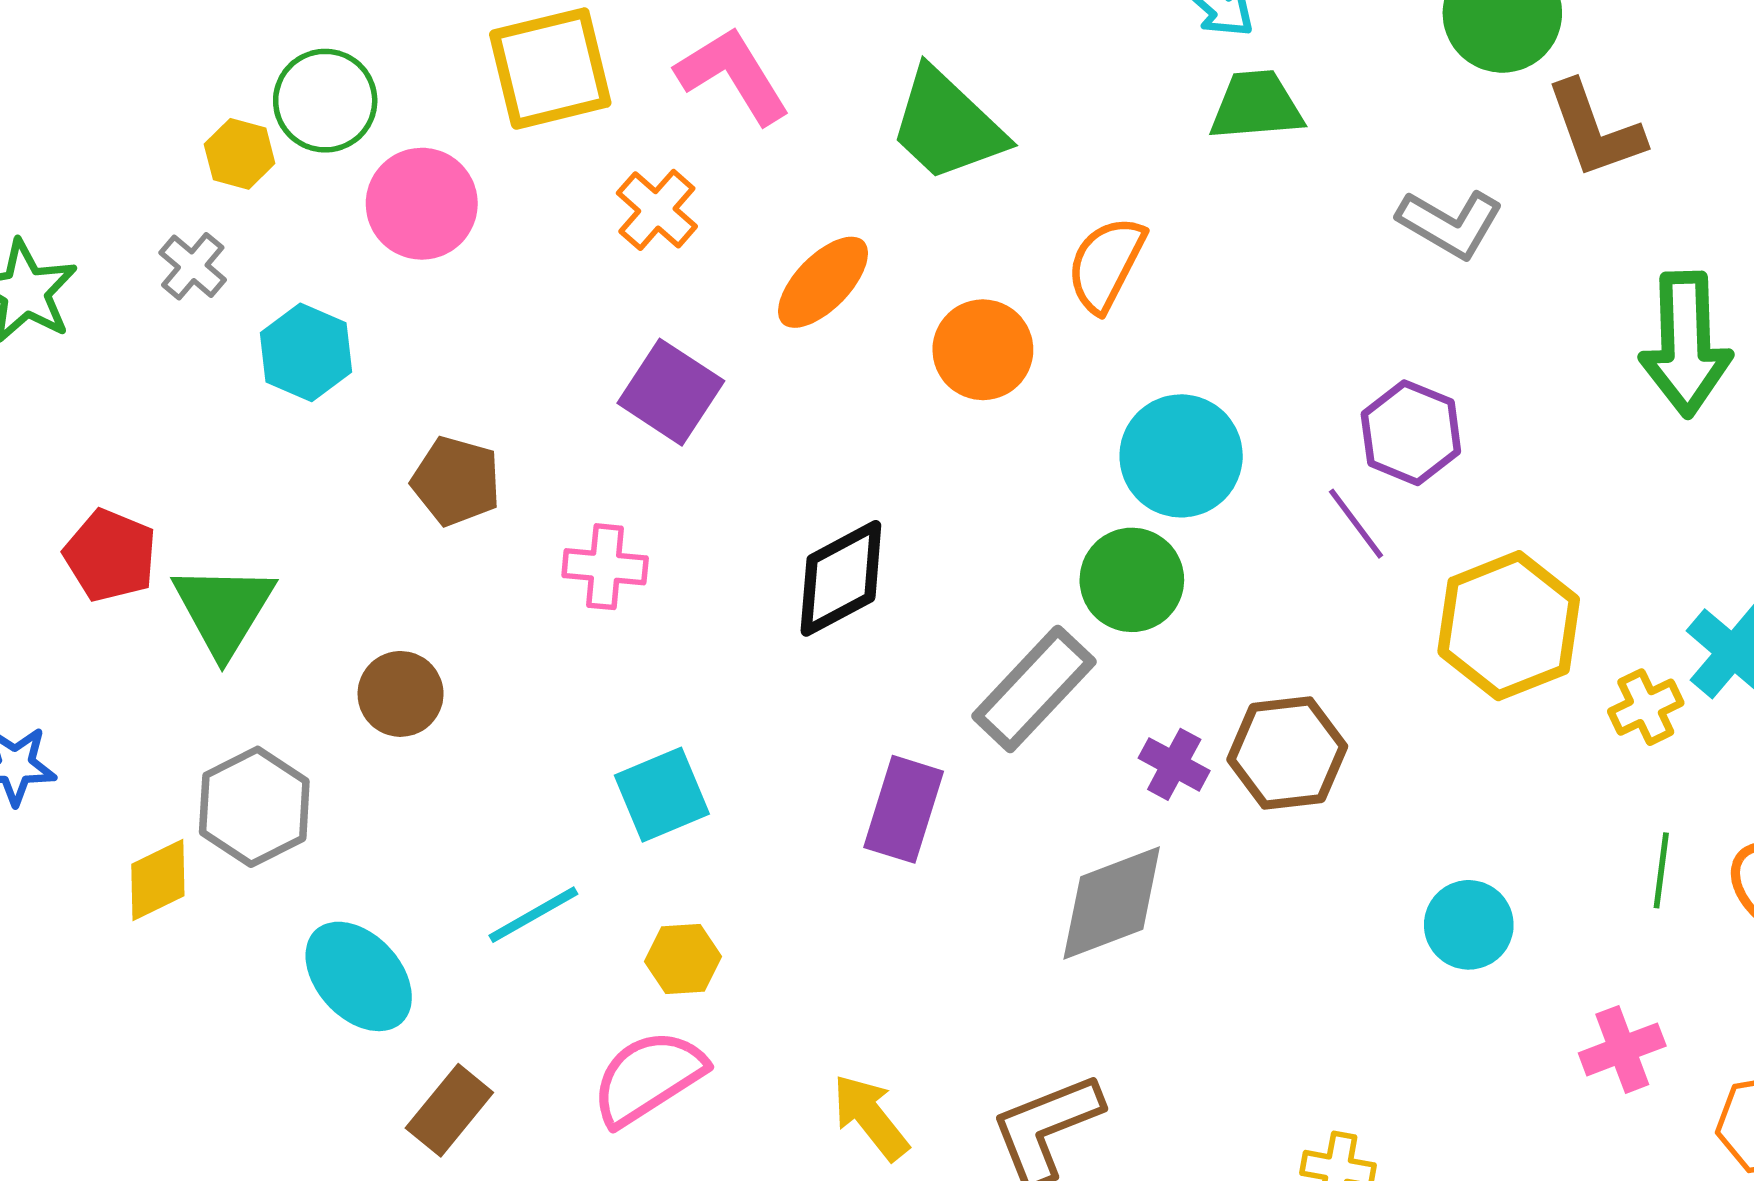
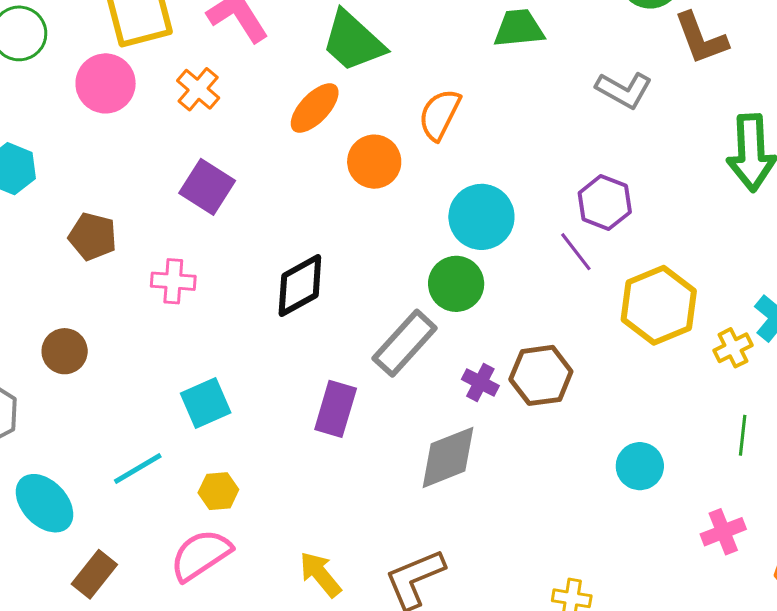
pink circle: (422, 204) -> (106, 83), moved
orange ellipse: (823, 282) -> (315, 108), moved

